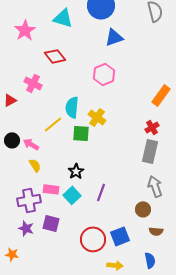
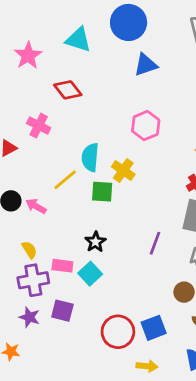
pink hexagon: (104, 74) -> (146, 126), moved
yellow semicircle: (35, 165) -> (29, 250), moved
purple line: (101, 192) -> (155, 243), moved

